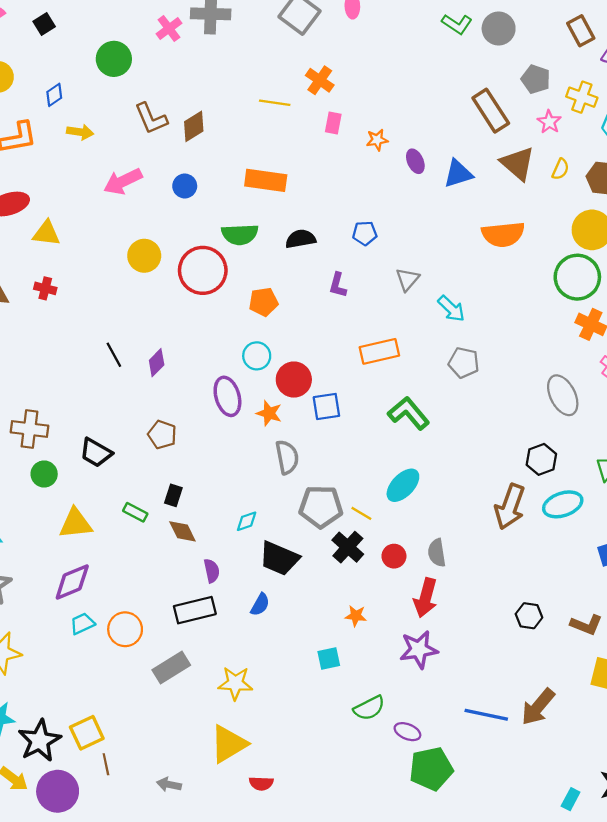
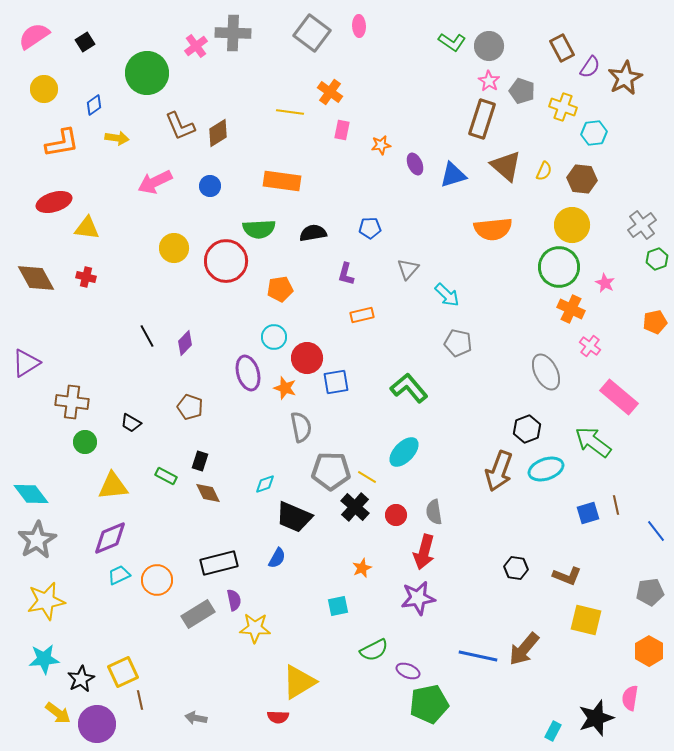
green circle: (114, 59) -> (147, 73), size x1.4
brown rectangle: (491, 111) -> (482, 119), turned 51
pink star: (549, 122) -> (489, 81), moved
orange rectangle: (379, 351) -> (362, 315), moved, size x0.7
black trapezoid: (96, 453) -> (131, 423), size x0.7
purple semicircle: (212, 571) -> (234, 600), moved
orange star: (356, 616) -> (362, 568), turned -30
black star: (40, 741) -> (81, 679), size x0.7
yellow triangle: (229, 744) -> (299, 682), moved

